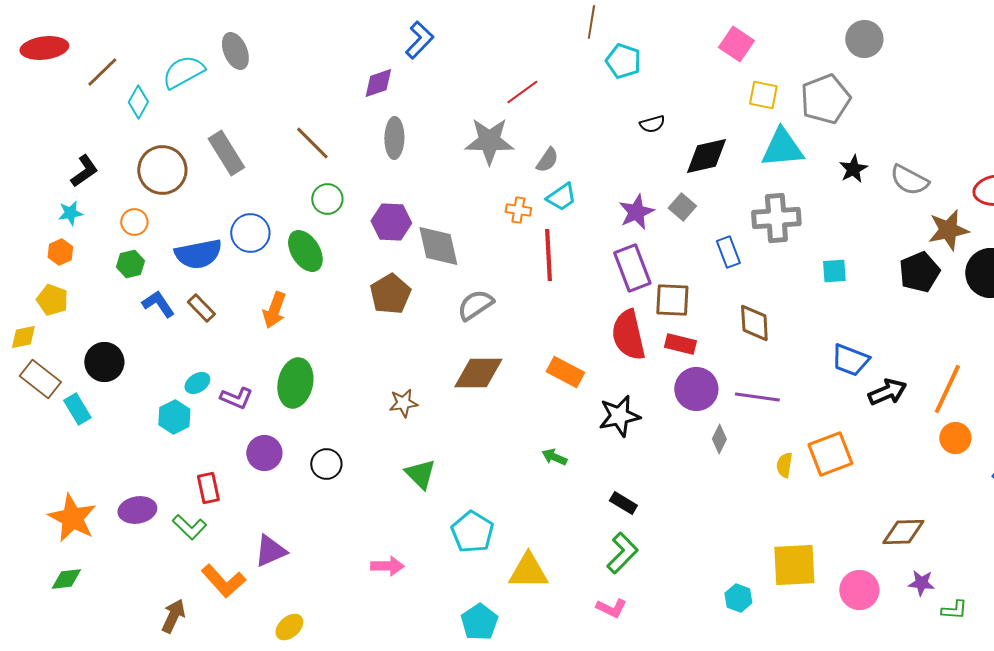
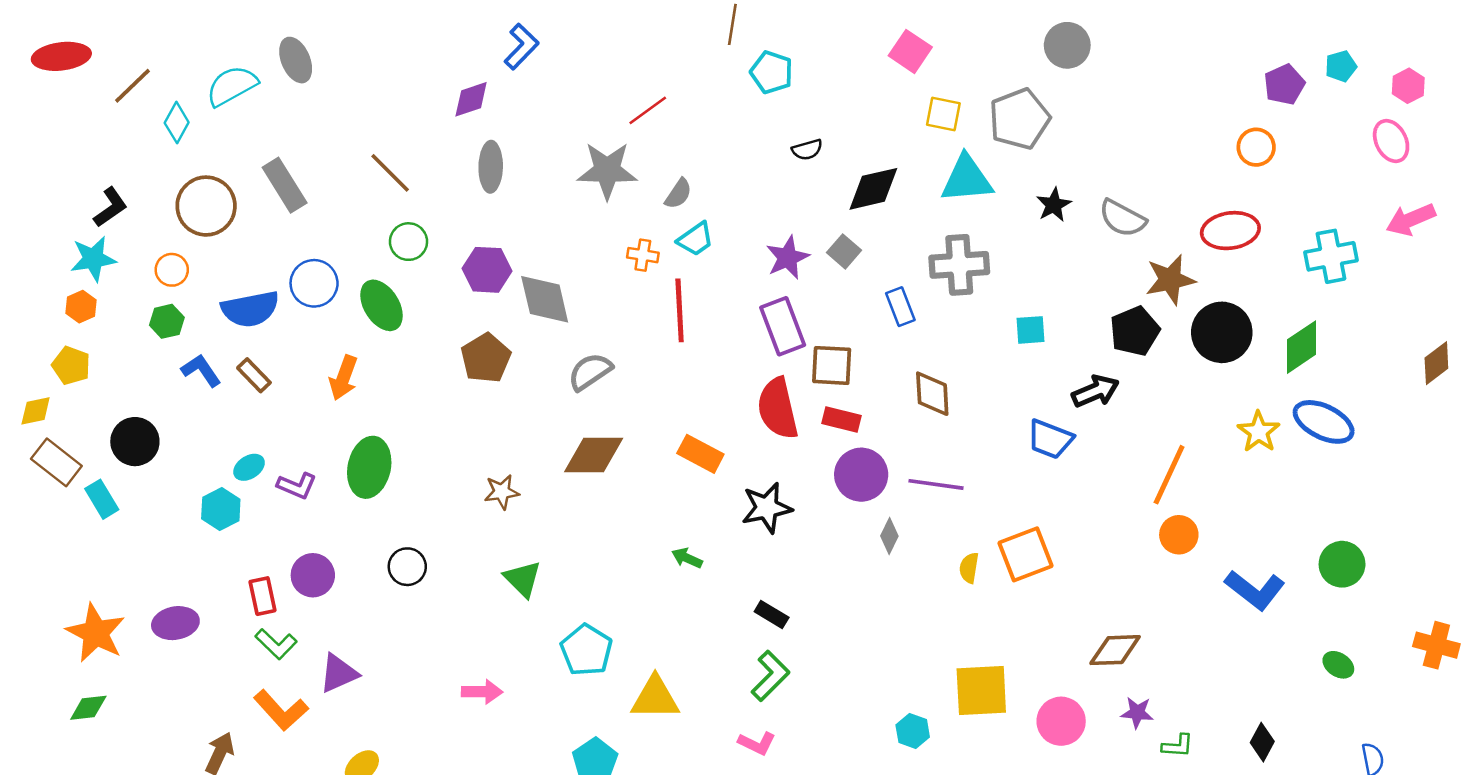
cyan star: (70, 213) -> (93, 259), size x1.5
black arrow: (887, 392) -> (1095, 391), moved
purple circle: (264, 453) -> (313, 575), moved
green L-shape: (189, 527) -> (276, 644), moved

